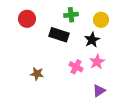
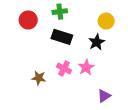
green cross: (71, 15) -> (60, 12), moved
pink star: (97, 62) -> (86, 67), moved
pink cross: (76, 67) -> (64, 68), moved

